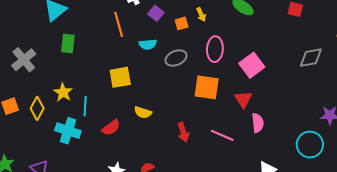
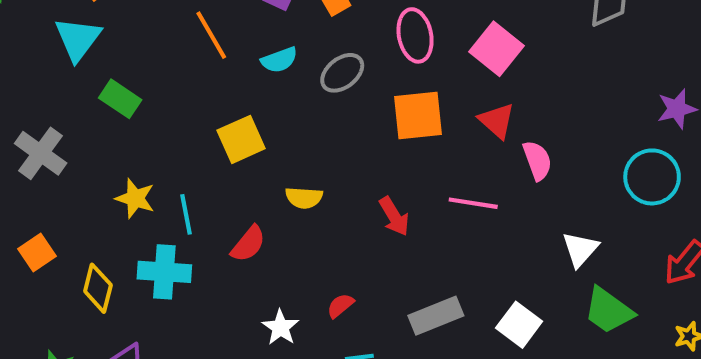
green rectangle: (68, 44) -> (120, 99), turned -48
yellow diamond: (37, 108) -> (98, 288), moved

